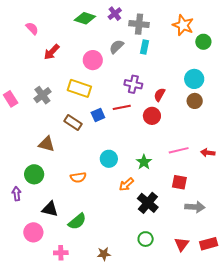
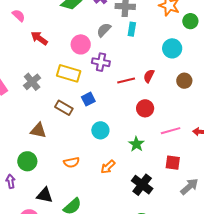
red arrow: (52, 52) -> (39, 38), turned 84
cyan circle: (194, 79) -> (172, 48), moved
purple cross: (133, 84) -> (101, 62), moved
red line: (122, 107) -> (126, 81), moved
red circle: (152, 116) -> (145, 108), moved
cyan circle: (109, 159) -> (100, 130), moved
orange arrow: (126, 184) -> (108, 167), moved
gray arrow: (195, 207) -> (189, 187), turned -42

